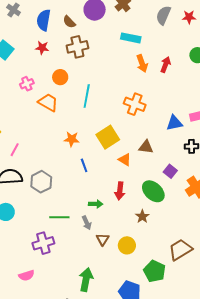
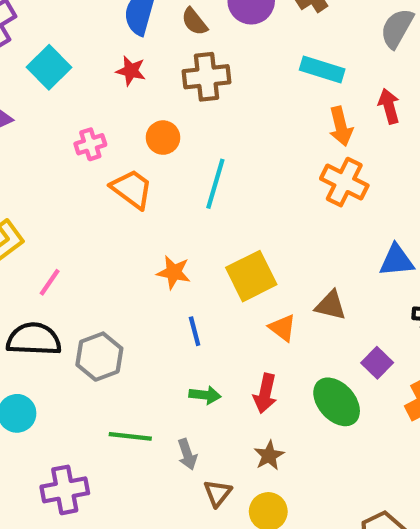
red arrow: (166, 65) -> (389, 106), moved, turned -42
orange cross: (135, 104) -> (344, 182), moved
green arrow: (96, 204) -> (205, 395), moved
brown star: (142, 216) -> (269, 456), moved
purple cross: (43, 243) -> (65, 490), moved

